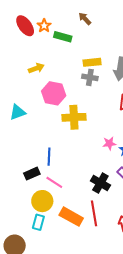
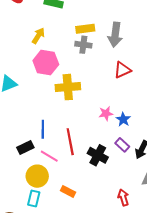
yellow arrow: (36, 68) -> (38, 36), moved, turned -35
red line: (94, 213) -> (70, 142), moved
orange rectangle: (71, 217) -> (68, 191), size x0.6

